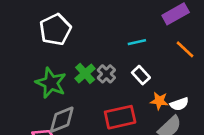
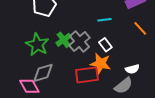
gray cross: (106, 74) -> (80, 42), size x1.5
orange star: (159, 101) -> (100, 64), moved, size x1.5

